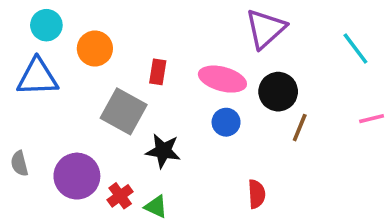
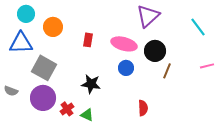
gray square: (124, 111) -> (44, 68), moved
gray semicircle: (19, 163) -> (11, 91), turned -56

